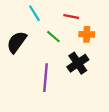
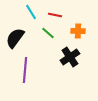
red line: (71, 17) -> (55, 15), moved
purple line: (46, 78) -> (25, 70), moved

